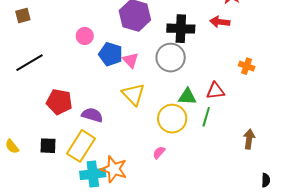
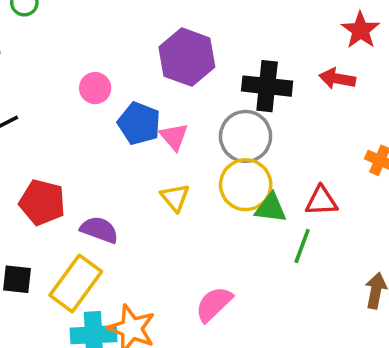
yellow triangle: (133, 94) -> (175, 198), size x0.7
yellow circle: (172, 119) -> (246, 185), moved
pink semicircle: (159, 152) -> (214, 304), size x1.6

